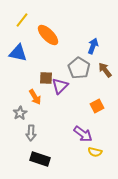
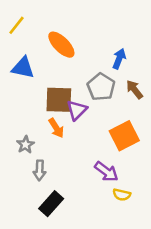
yellow line: (22, 20) -> (17, 25), moved
brown square: (46, 78) -> (59, 100), size x1.6
orange arrow: (35, 97) -> (56, 128), moved
orange square: (97, 106) -> (124, 136), size x1.6
black rectangle: (40, 159) -> (51, 204), turned -66

